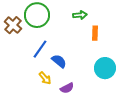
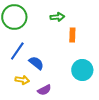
yellow arrow: (45, 78) -> (22, 80), turned -40

